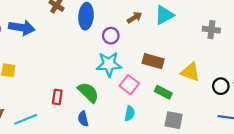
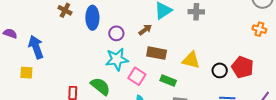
brown arrow: (134, 18) -> (145, 30), moved
blue arrow: (22, 28) -> (36, 47), moved, turned -115
gray cross: (211, 30) -> (196, 12), moved

